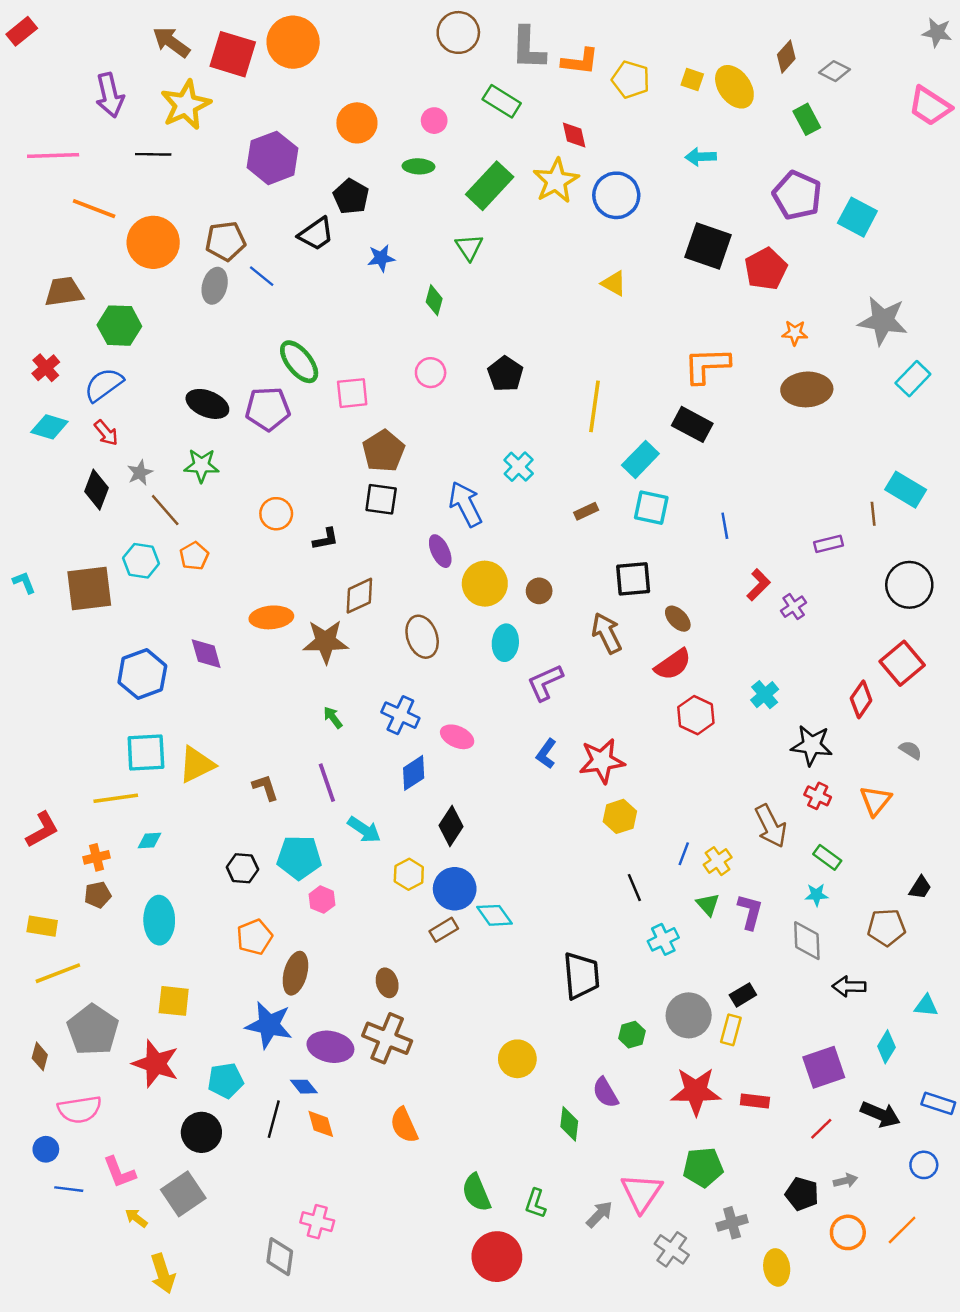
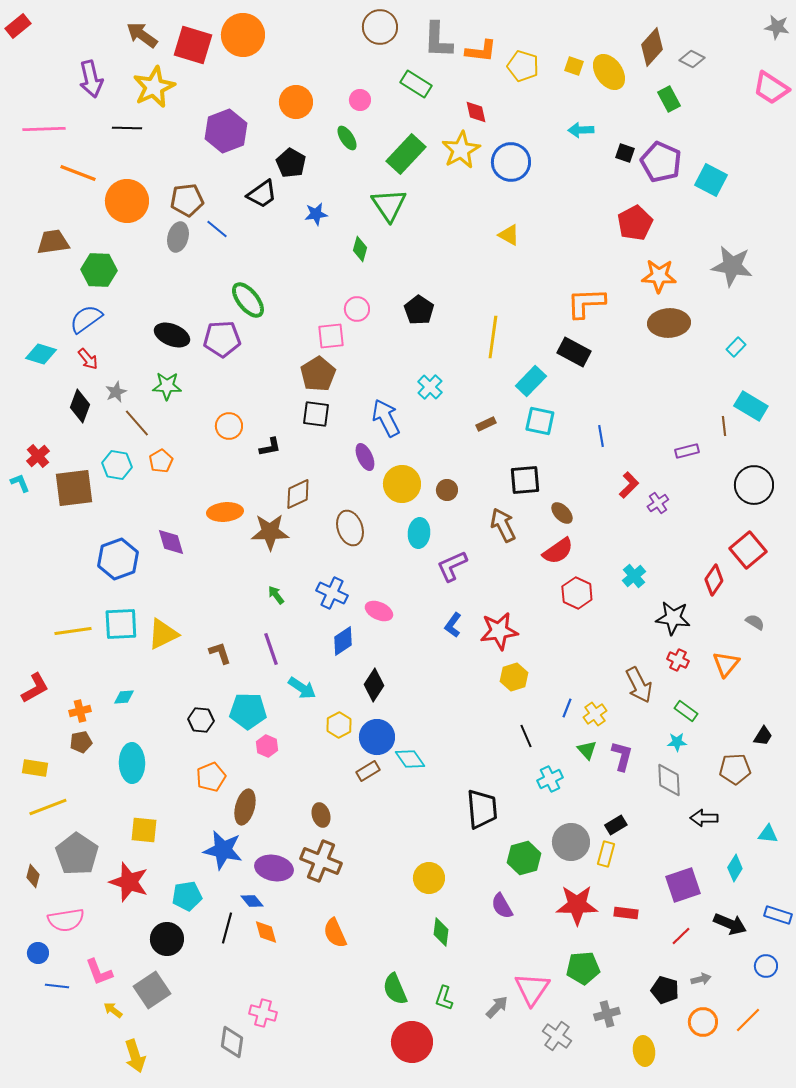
brown diamond: (786, 57) -> (652, 47), size x1.4
green ellipse: (418, 166) -> (347, 138), turned 55
black square: (708, 246) -> (625, 153), moved, size x0.5
green triangle: (469, 247) -> (389, 205), size x1.5
orange star: (795, 333) -> (659, 276), size x1.6
red cross: (46, 368) -> (38, 456), moved
cyan rectangle: (913, 379) -> (736, 347), moved, size x0.7
pink square: (352, 393) -> (331, 336), moved
yellow line: (116, 798) -> (73, 631), moved
green hexagon: (632, 1035) -> (524, 858), size x1.5
green diamond: (569, 1124) -> (441, 932), moved

